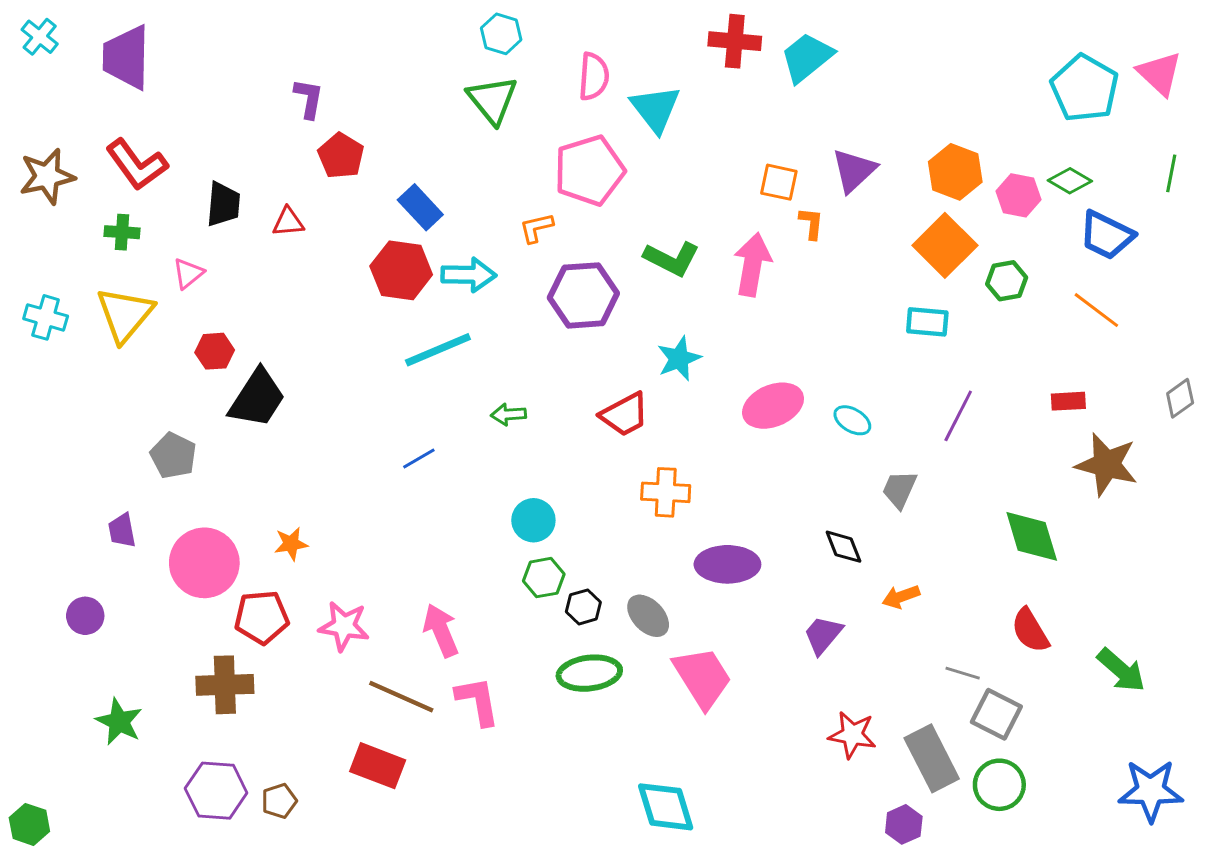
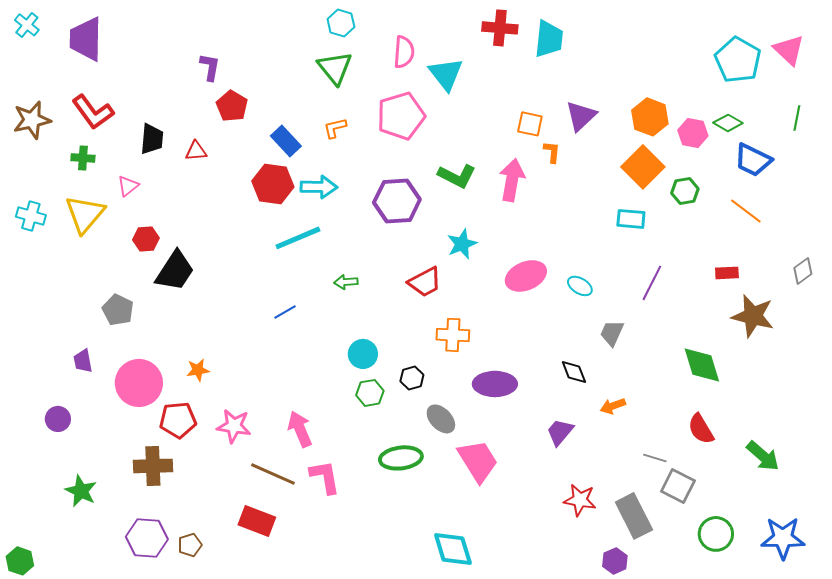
cyan trapezoid: (807, 57) -> (549, 39), turned 135
orange L-shape: (536, 228) -> (335, 128), moved
black hexagon: (583, 607) -> (412, 378), moved
green circle: (999, 785) -> (716, 534), moved

